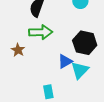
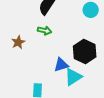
green arrow: (41, 32) -> (45, 31), size x0.6

